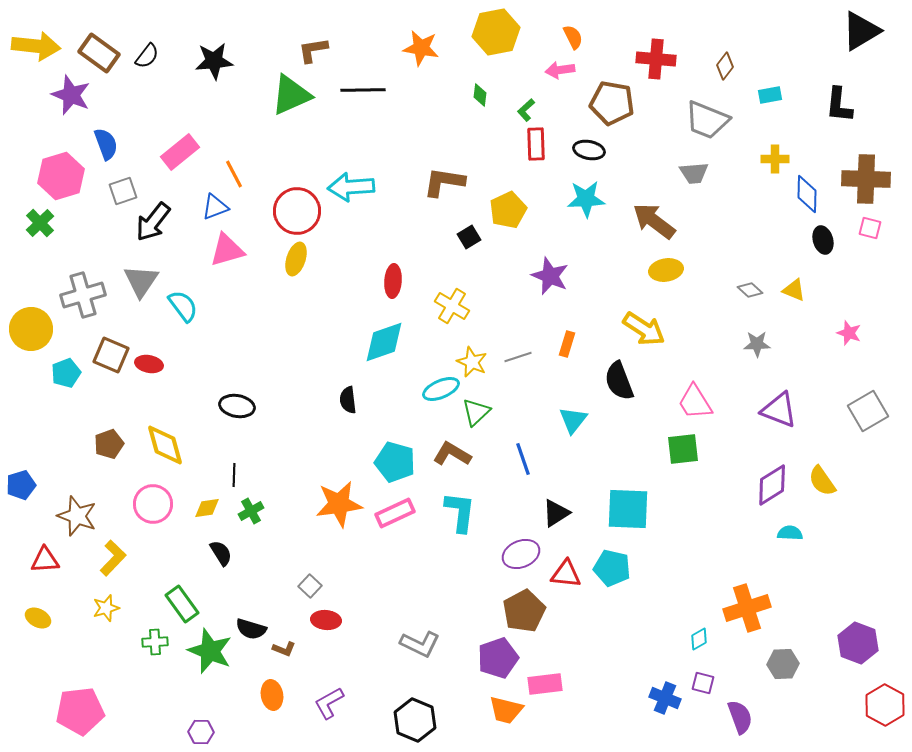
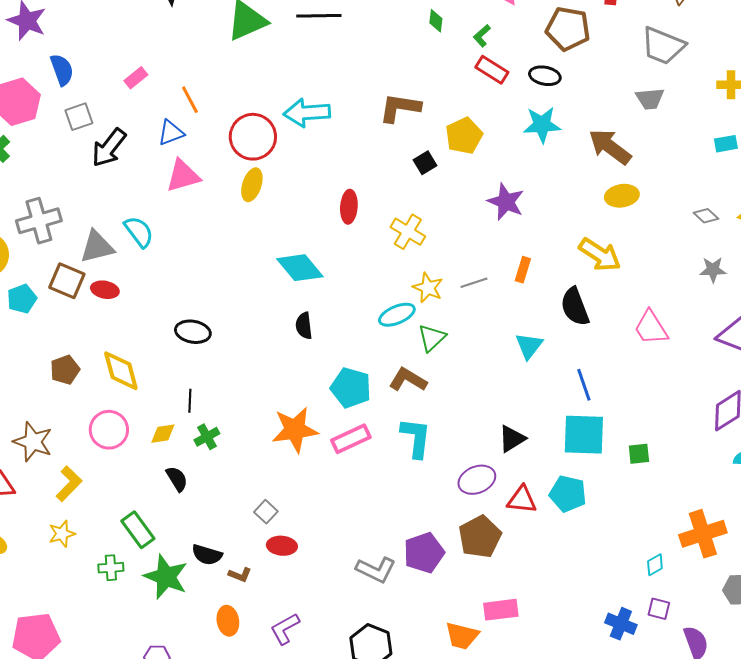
cyan rectangle: (770, 95) -> (726, 144), moved
red rectangle: (536, 144) -> (492, 70), turned -56
pink rectangle: (180, 152) -> (136, 78), size x0.6
gray triangle: (141, 281) -> (97, 247), moved, turned 42
cyan diamond: (384, 342) -> (300, 268), moved, turned 69
green square: (683, 449) -> (639, 454), moved, size x0.7
blue line: (523, 459) -> (584, 385), moved
purple pentagon: (498, 658) -> (424, 553), moved

